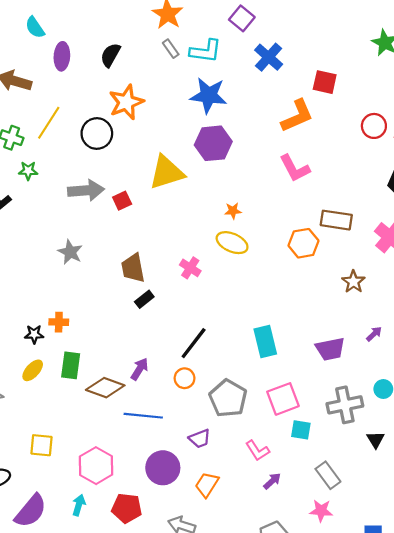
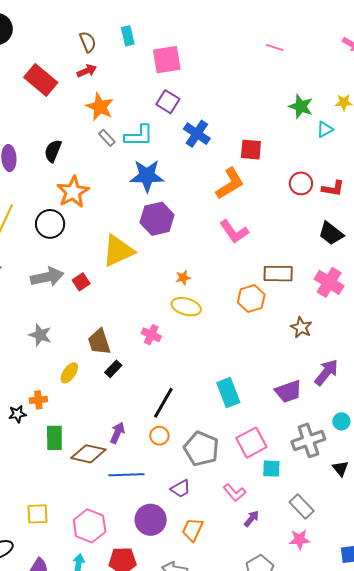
purple arrow: (374, 334) -> (326, 372), size x1.8
yellow ellipse: (33, 370) -> (69, 373), moved

